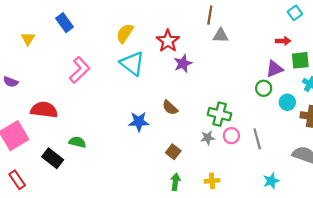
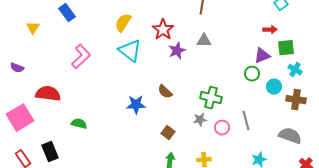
gray triangle: (221, 36) -> (204, 41), moved
pink circle: (231, 136) -> (222, 128), moved
black rectangle: (53, 158) -> (50, 152), moved, turned 30

